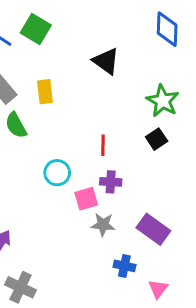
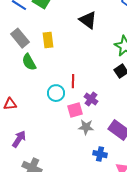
red line: (103, 145) -> (73, 81), moved
purple cross: (111, 182) -> (91, 99), turned 32

